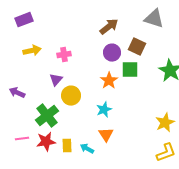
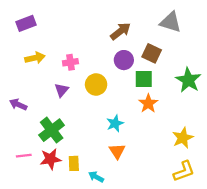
orange star: (109, 81) -> (148, 103), moved
yellow circle: (71, 96) -> (96, 84), moved
cyan arrow: (87, 149) -> (96, 177), moved

